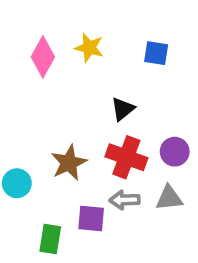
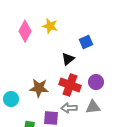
blue square: (156, 53) -> (86, 42), moved, turned -32
brown star: (69, 163) -> (39, 88), turned 30

